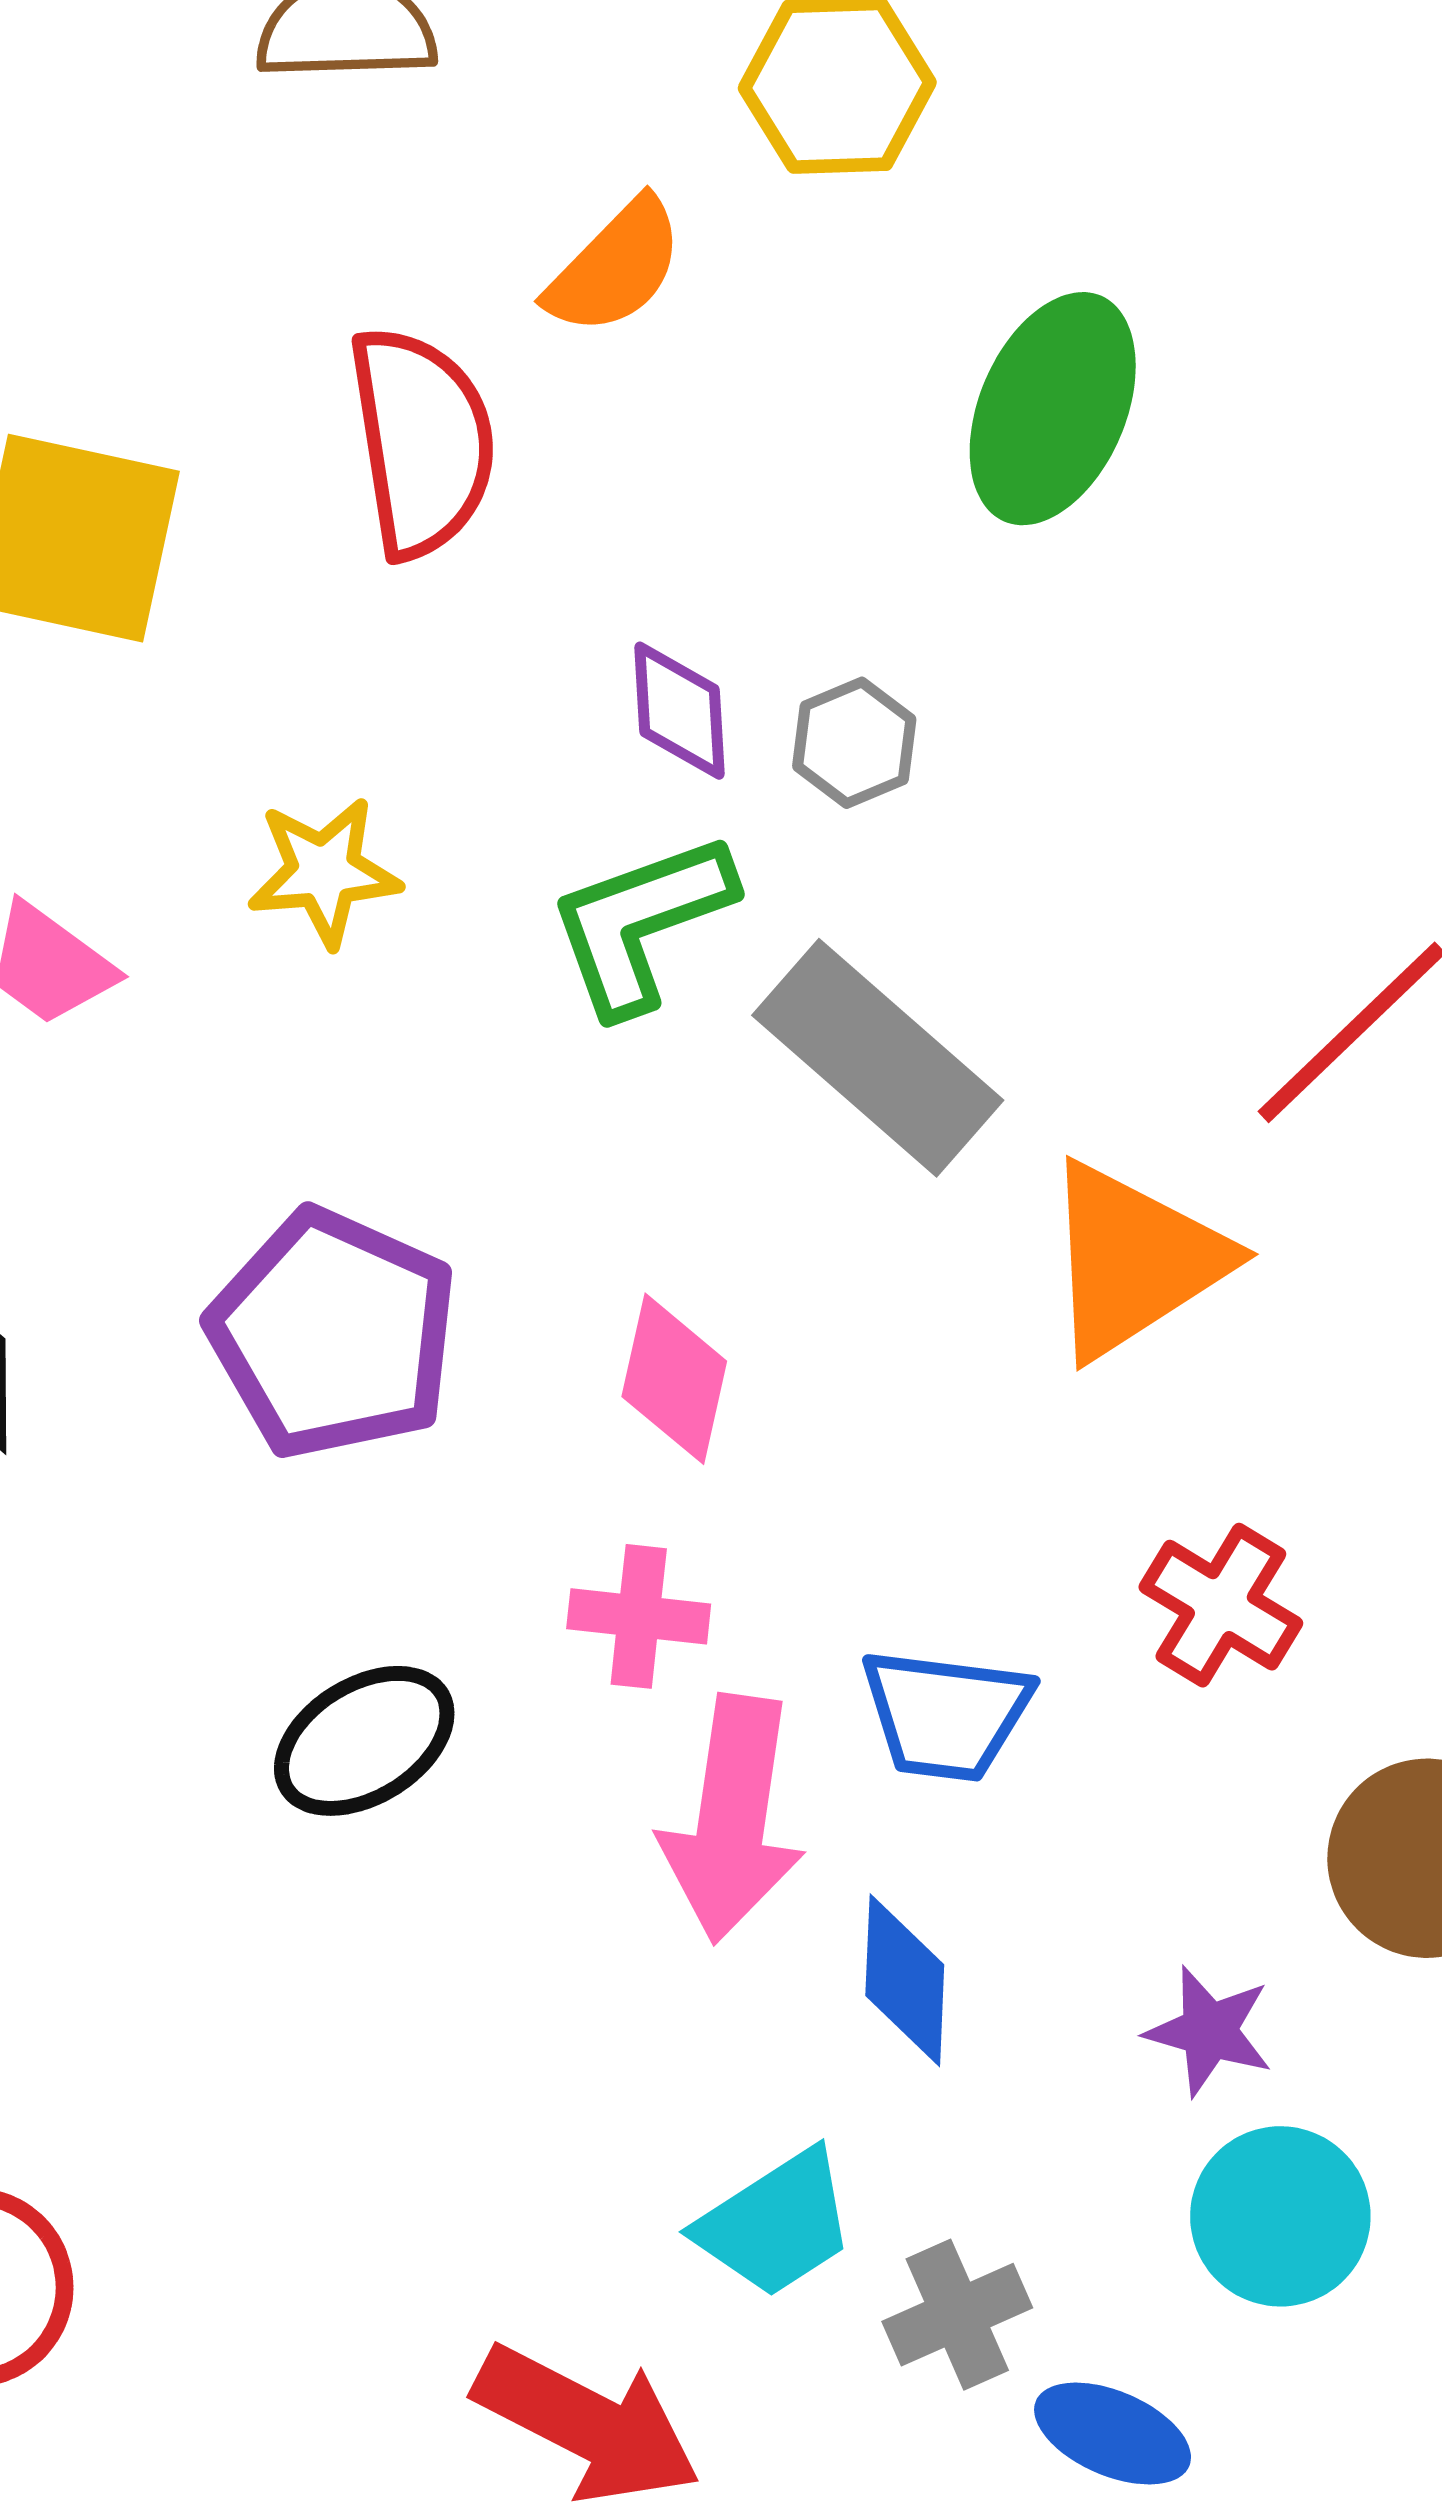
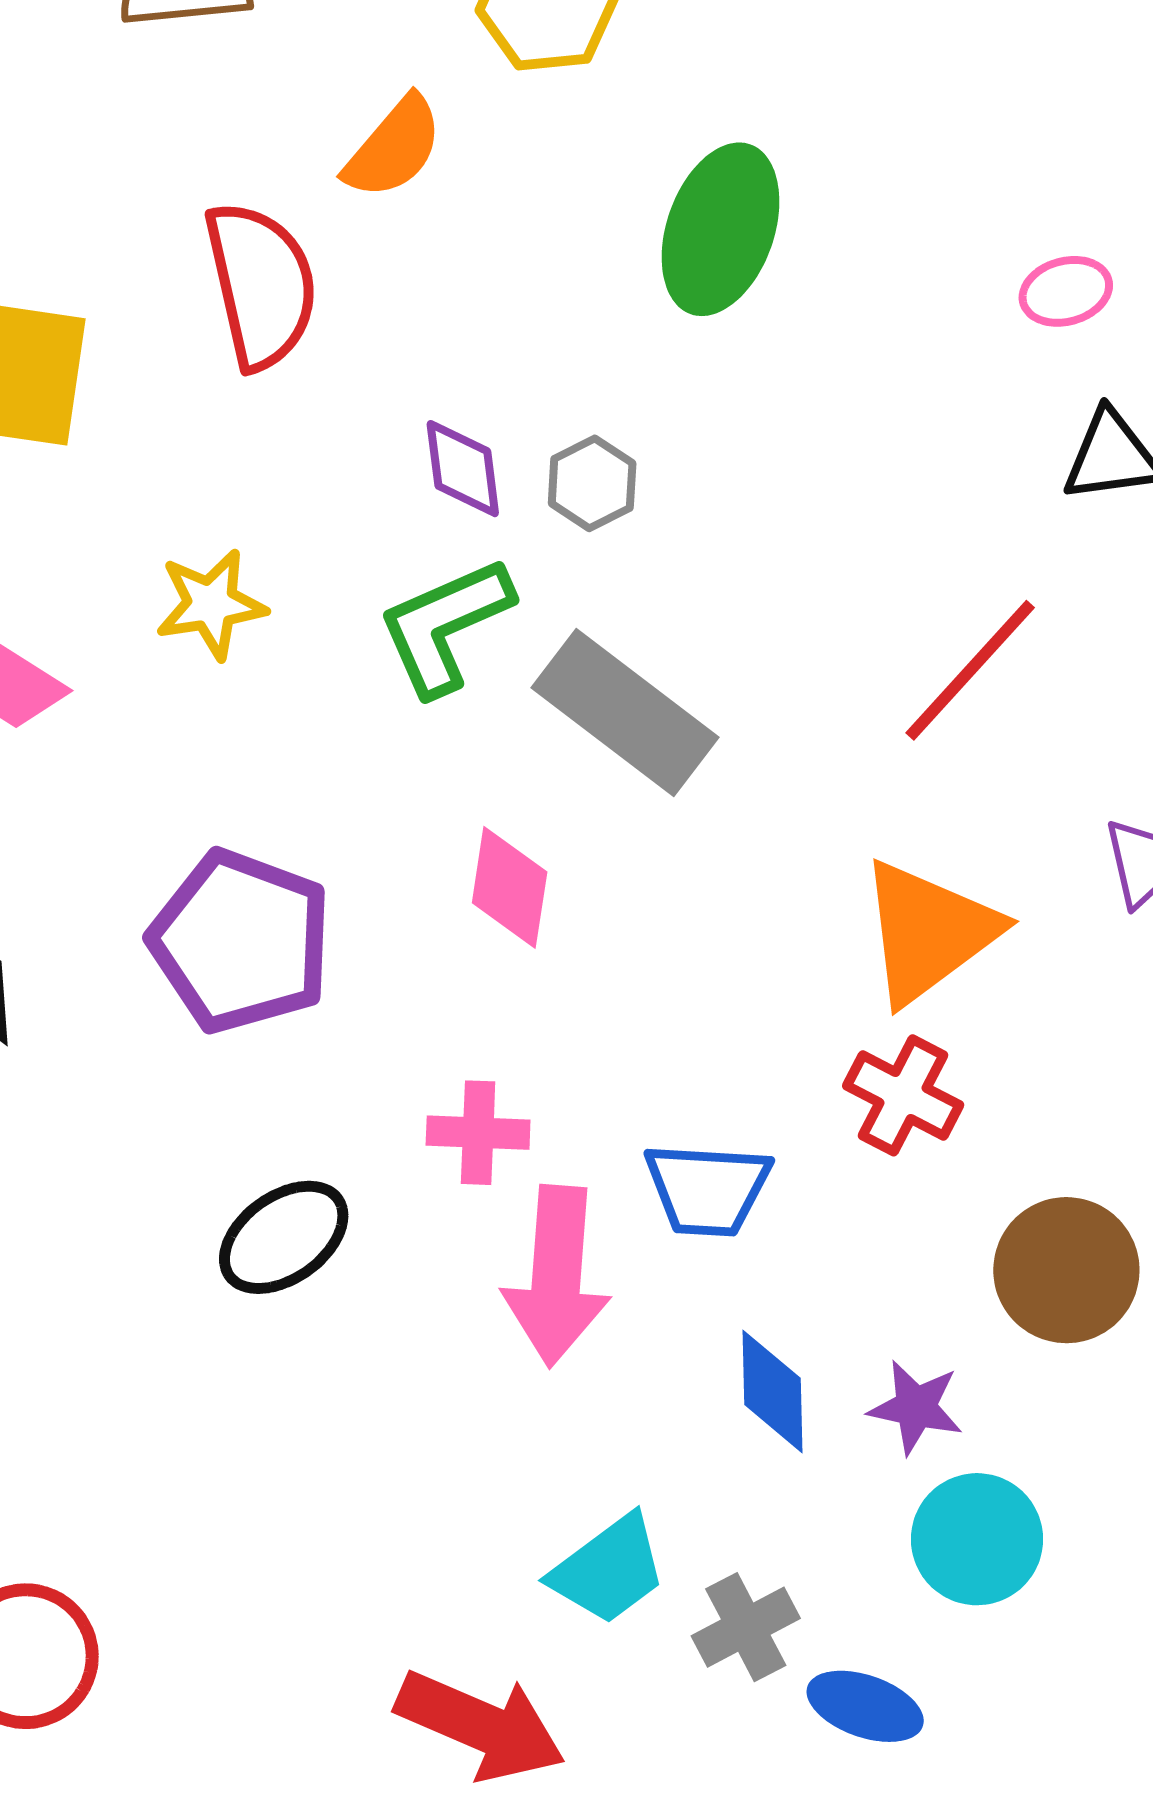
orange triangle: (1134, 1260) -> (928, 932), moved
pink diamond: (674, 1379) -> (510, 887), moved
blue diamond: (905, 1980) -> (772, 1391), moved

